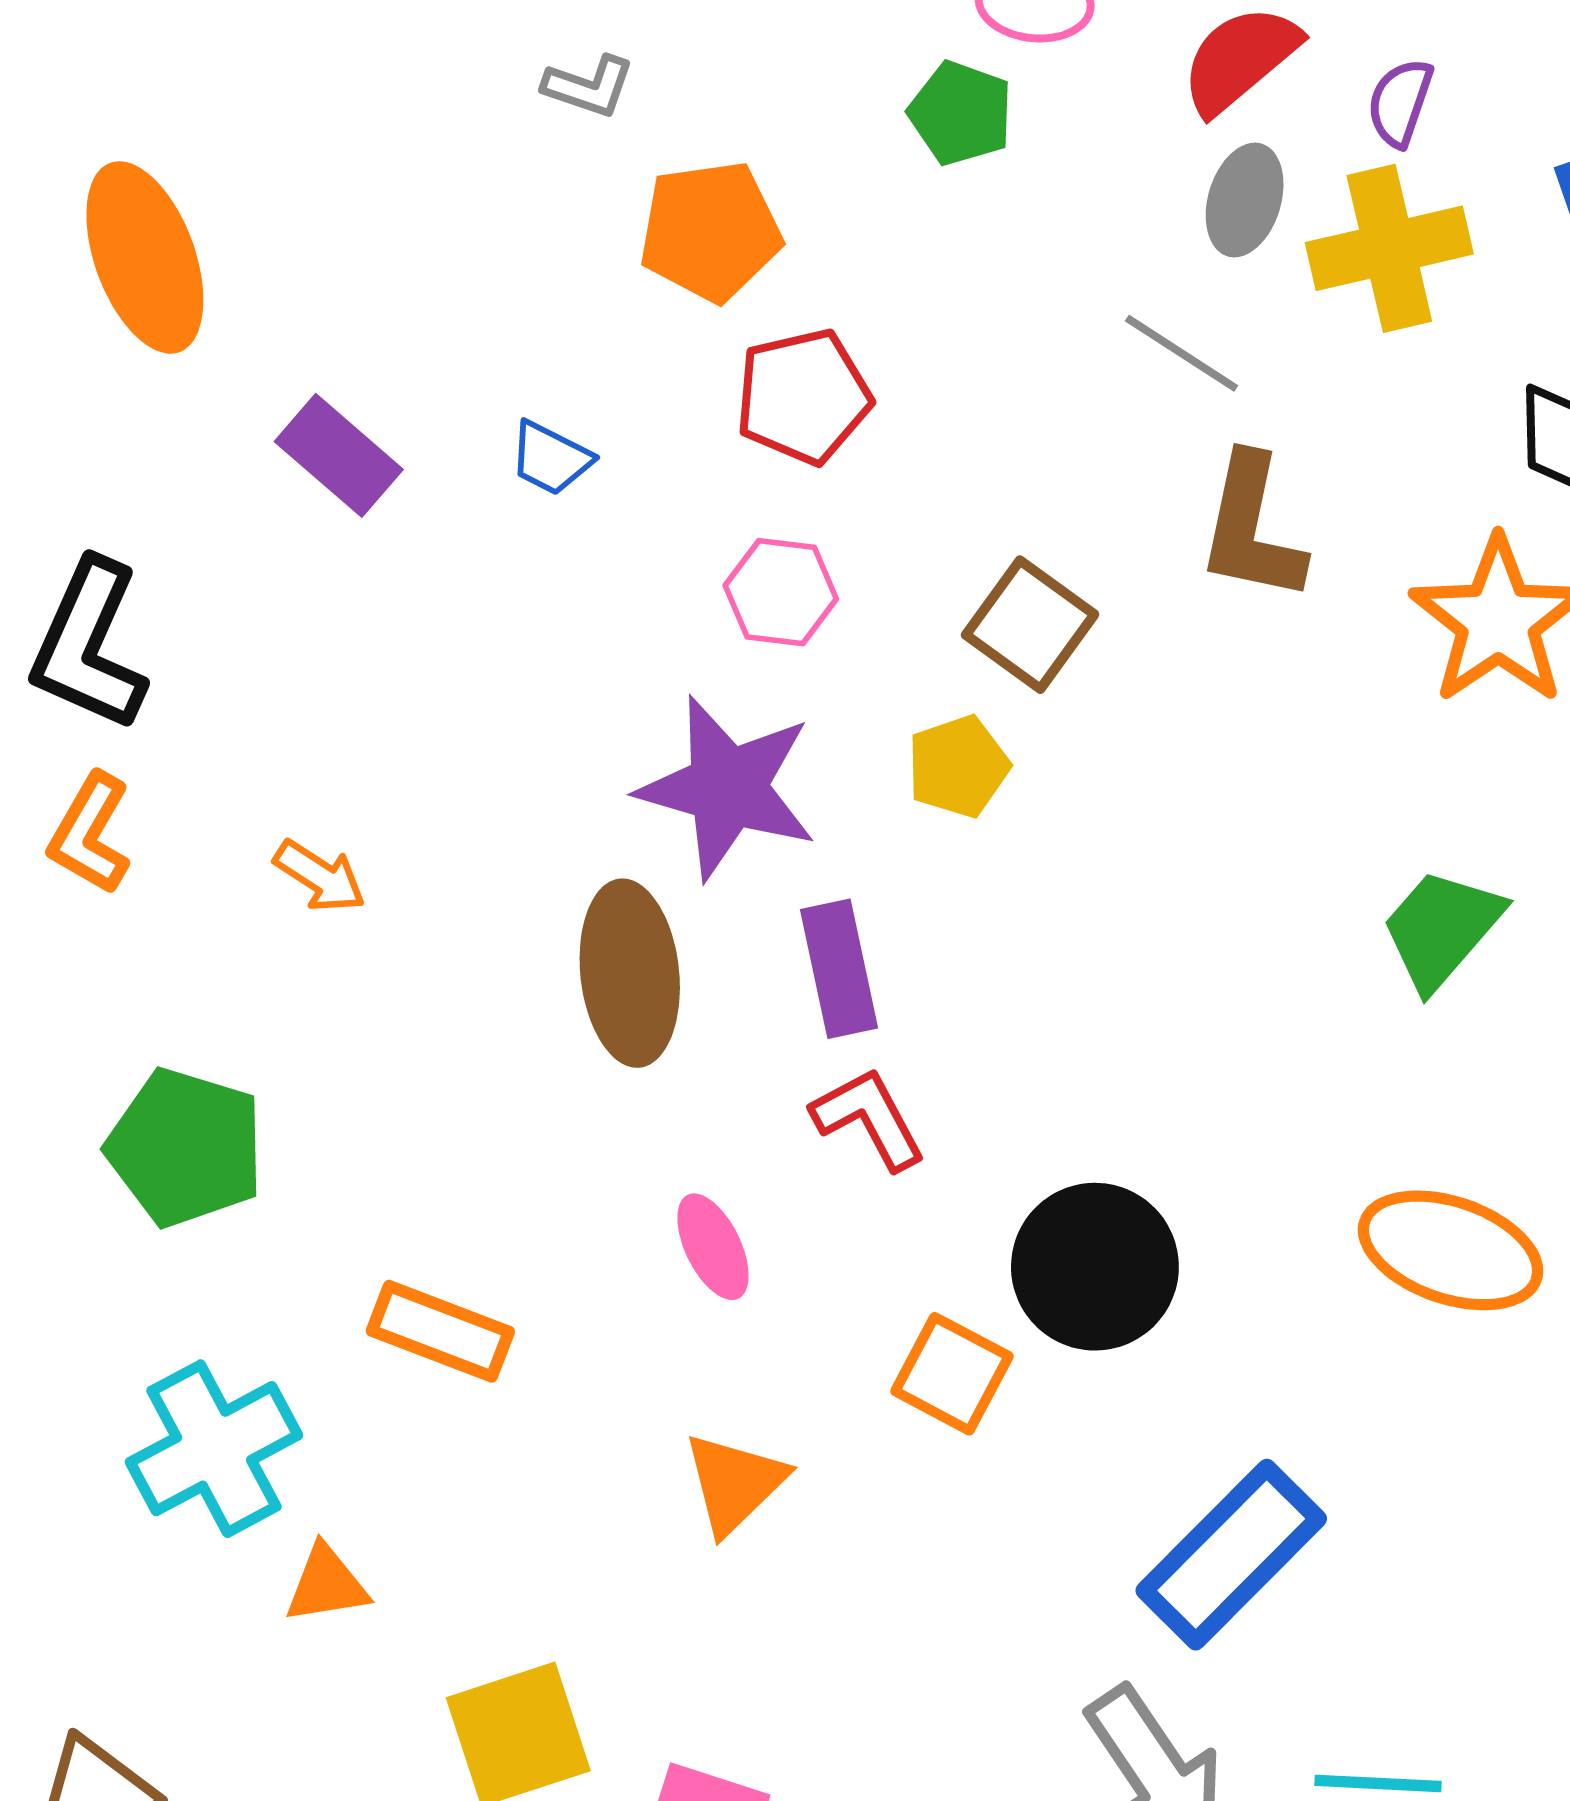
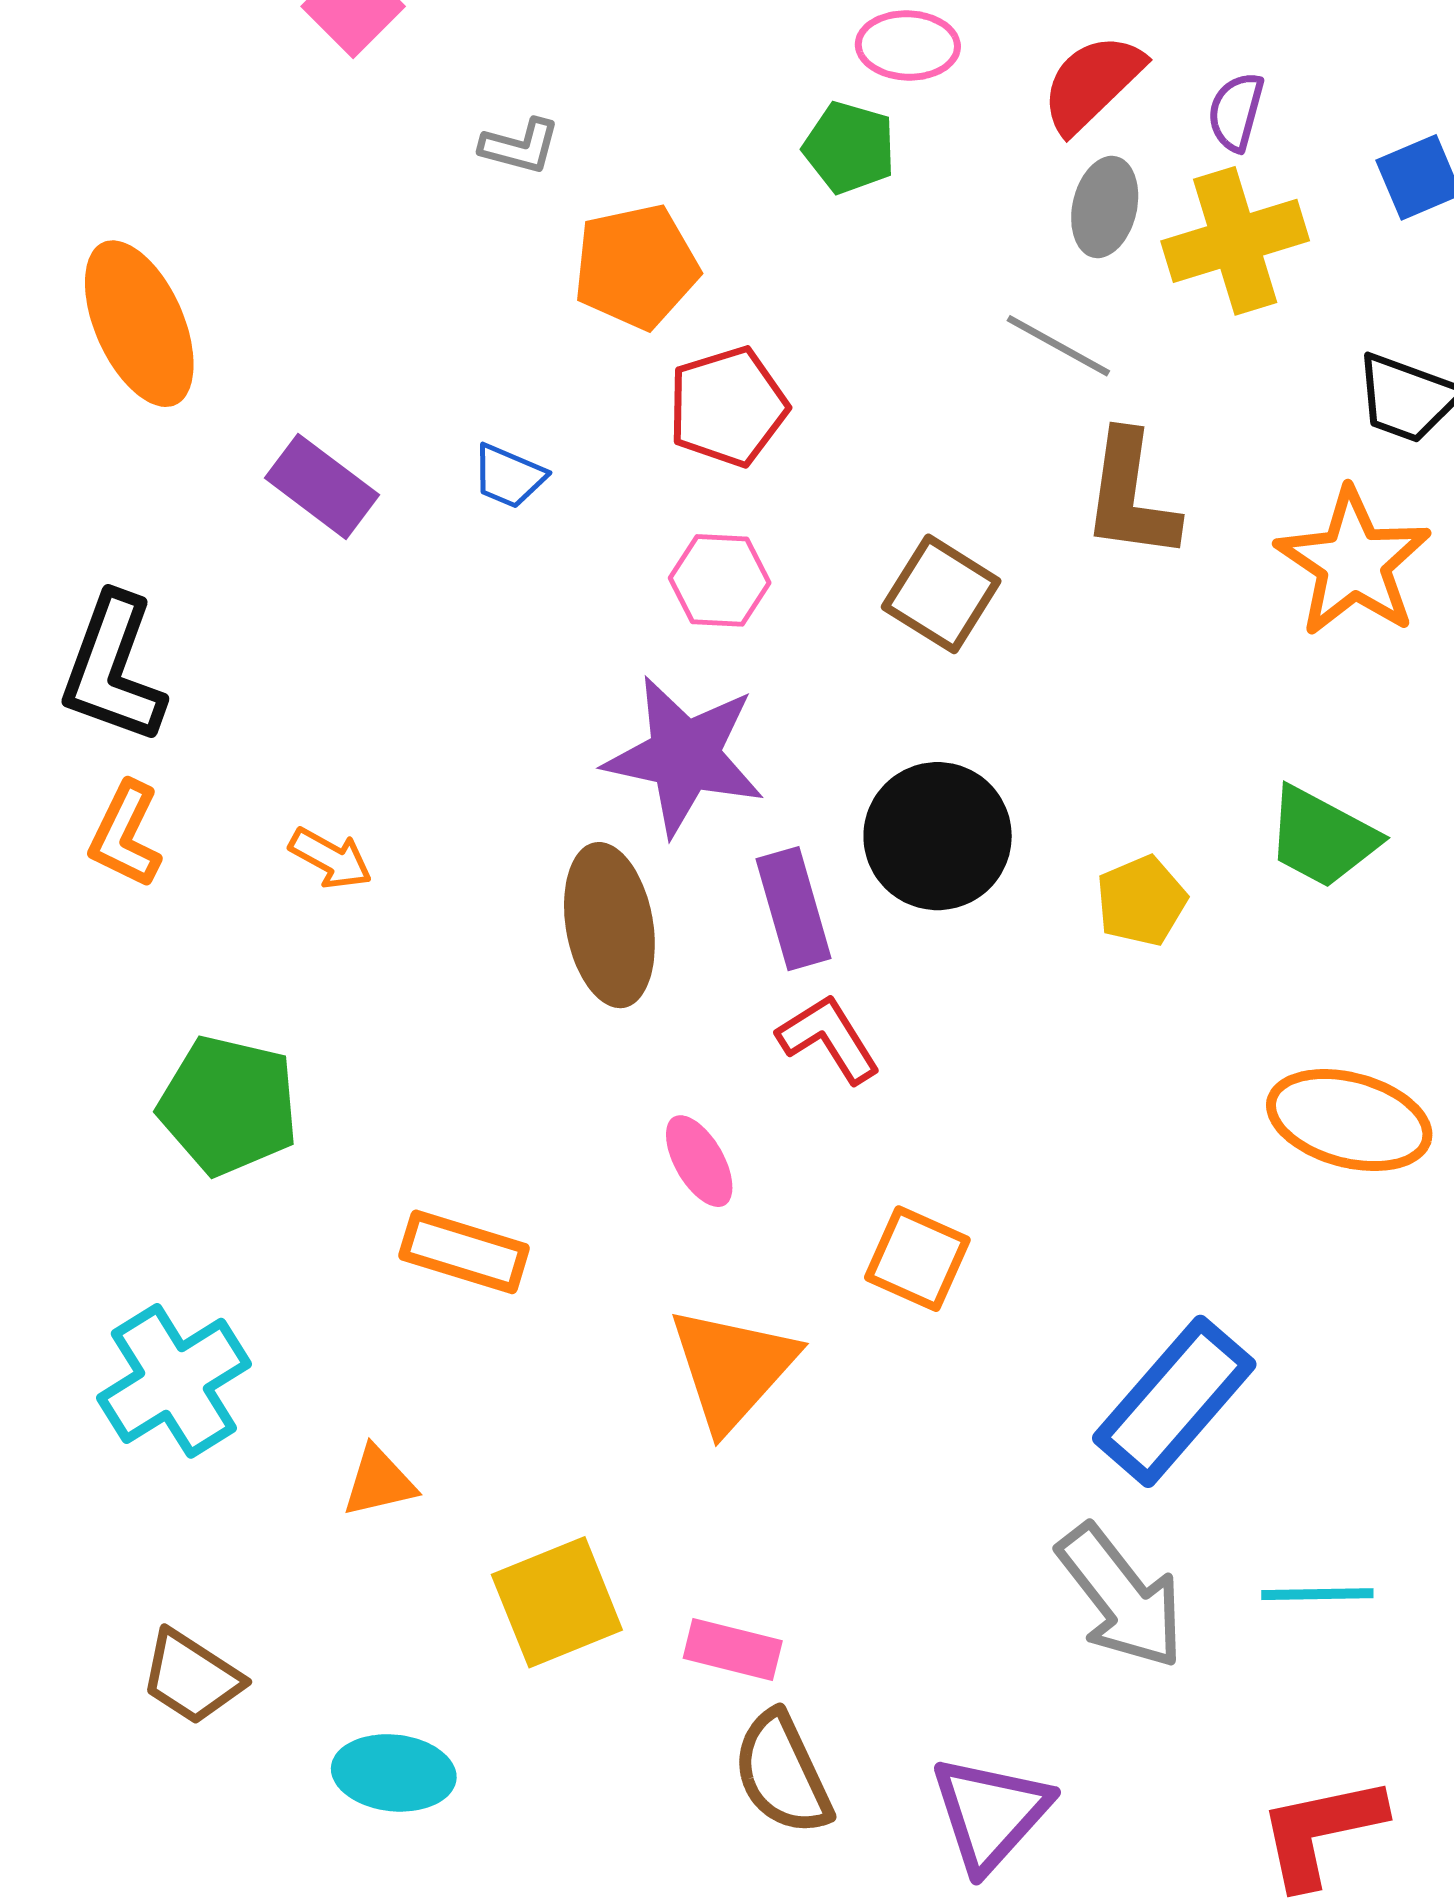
yellow pentagon: (958, 766) -> (1141, 901), moved
green trapezoid: (1442, 929) -> (1322, 837), turned -99
black circle: (1095, 1267) -> (938, 836), moved
cyan cross: (214, 1449) -> (174, 1381), moved
orange triangle: (735, 1483) -> (732, 1368), size x1.4

